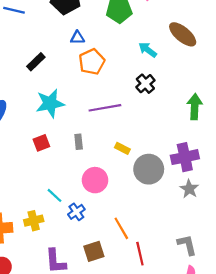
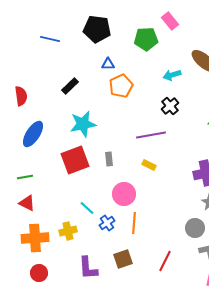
cyan arrow: (148, 50) -> (172, 75), turned -54
purple line: (105, 108) -> (151, 135), moved
red square: (41, 143) -> (75, 160), size x1.8
gray circle: (149, 169) -> (195, 228), moved, size x0.7
orange line: (121, 228) -> (134, 223), moved, turned 35
red line: (140, 254) -> (165, 261), turned 40

